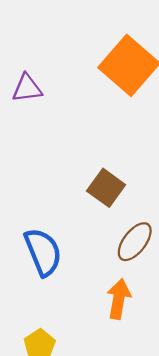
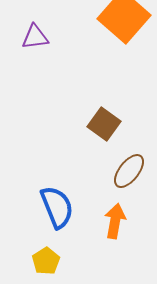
blue semicircle: (43, 252) -> (57, 207), moved

